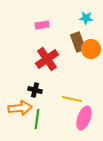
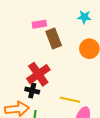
brown rectangle: (78, 42) -> (54, 38), moved
red cross: (47, 59) -> (38, 74), moved

